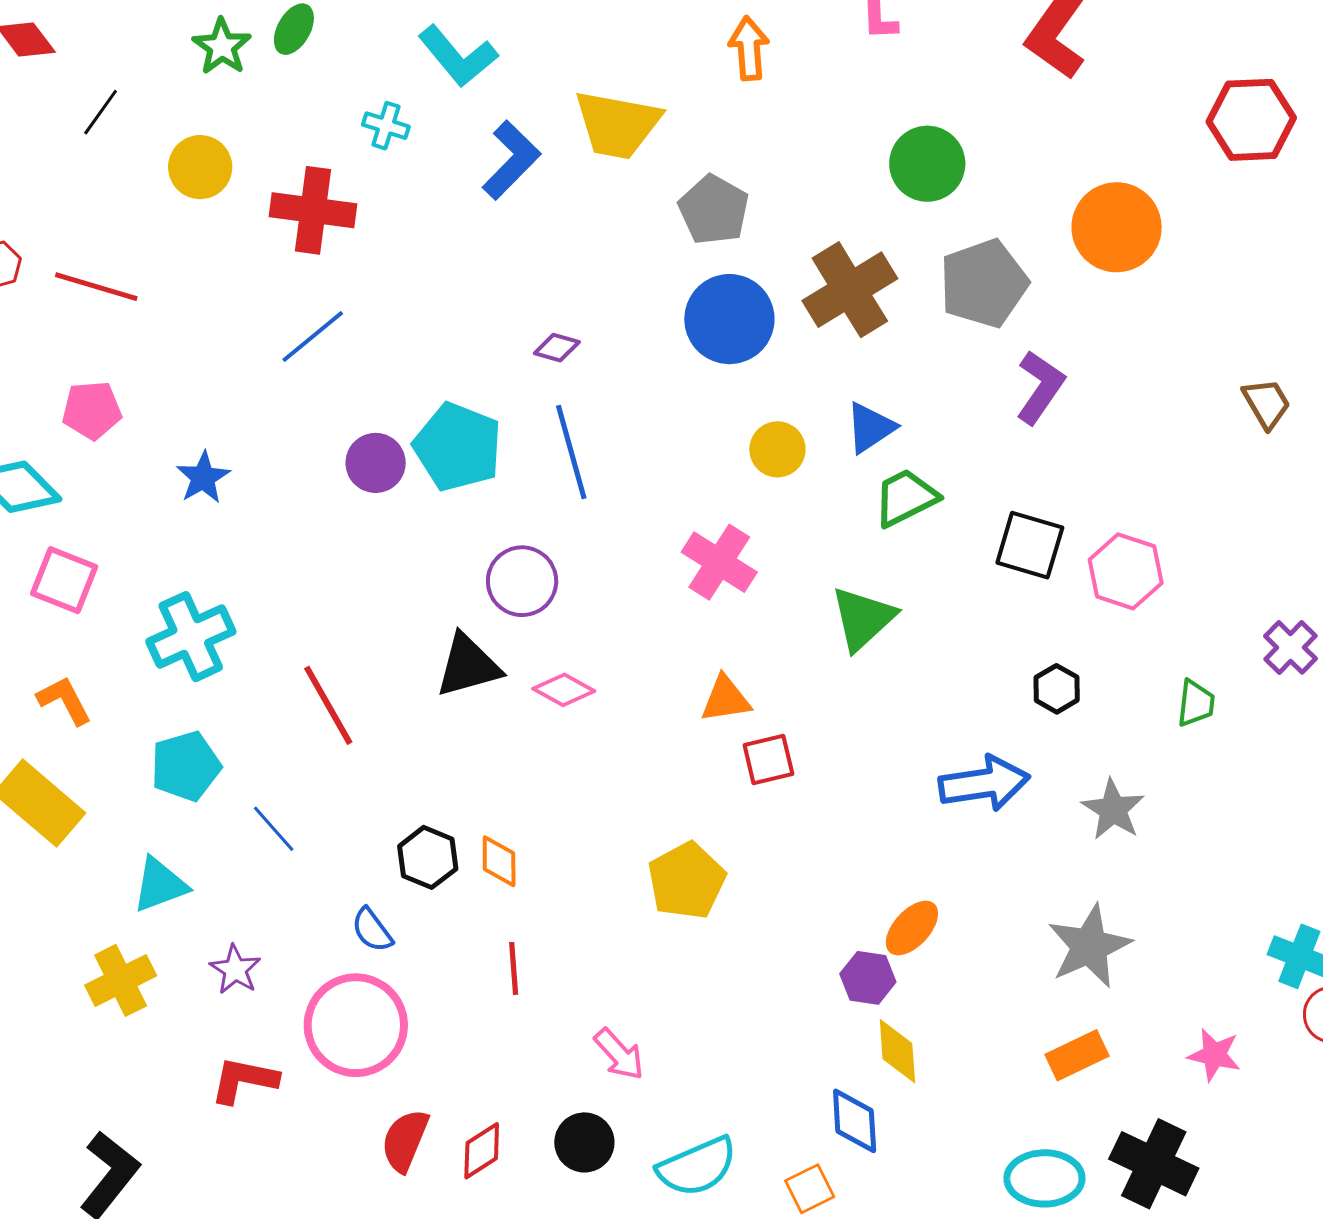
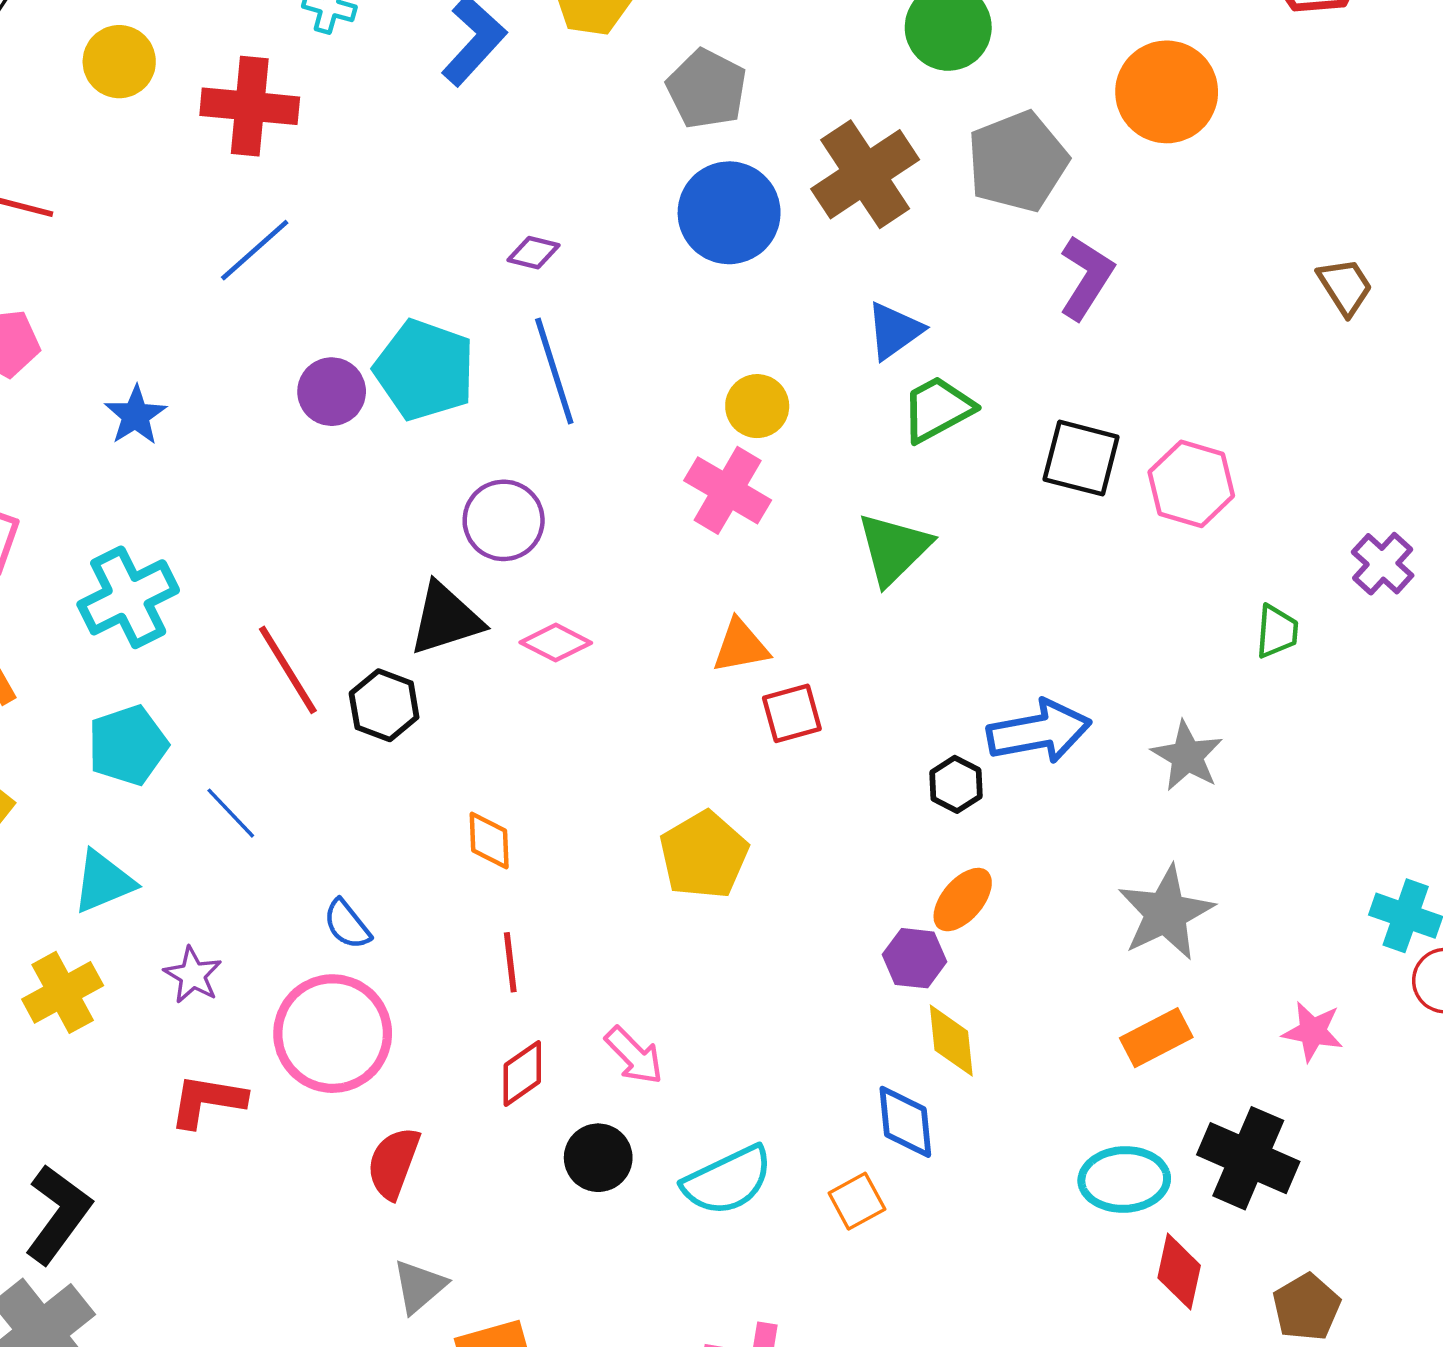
yellow circle: (777, 449) -> (757, 406), moved
black hexagon: (1057, 689) -> (956, 784), moved
black hexagon: (428, 857) -> (384, 705), moved
red diamond: (482, 1151) -> (522, 1073), moved

